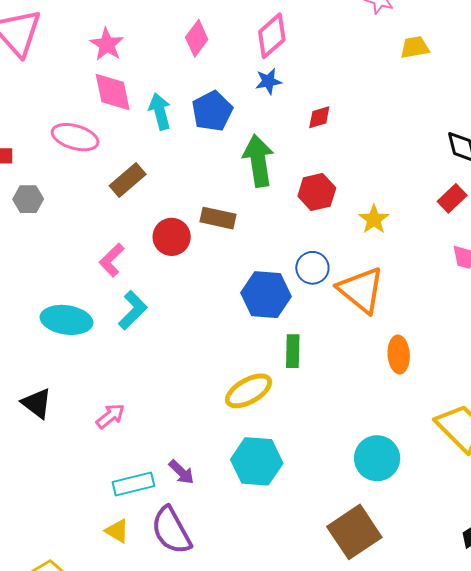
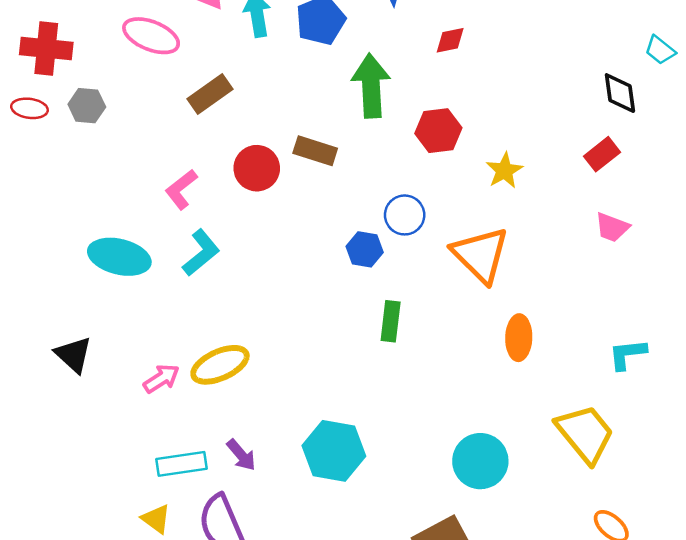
blue circle: (312, 268) -> (405, 215), moved
blue hexagon: (266, 295) -> (365, 249), size x0.6
yellow ellipse: (249, 391) -> (220, 365), moved

